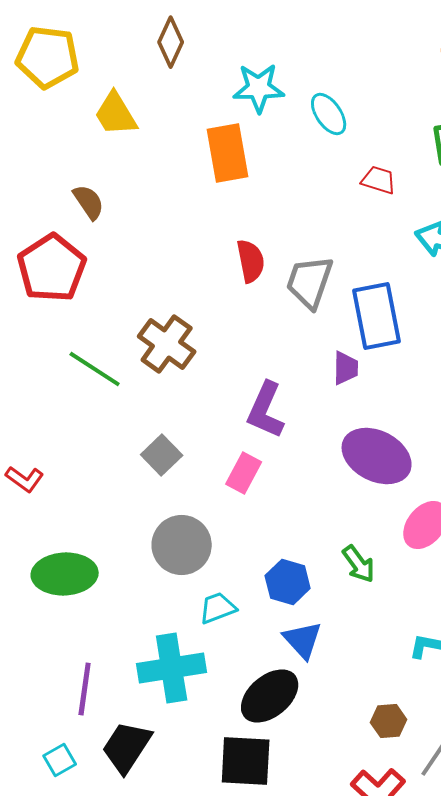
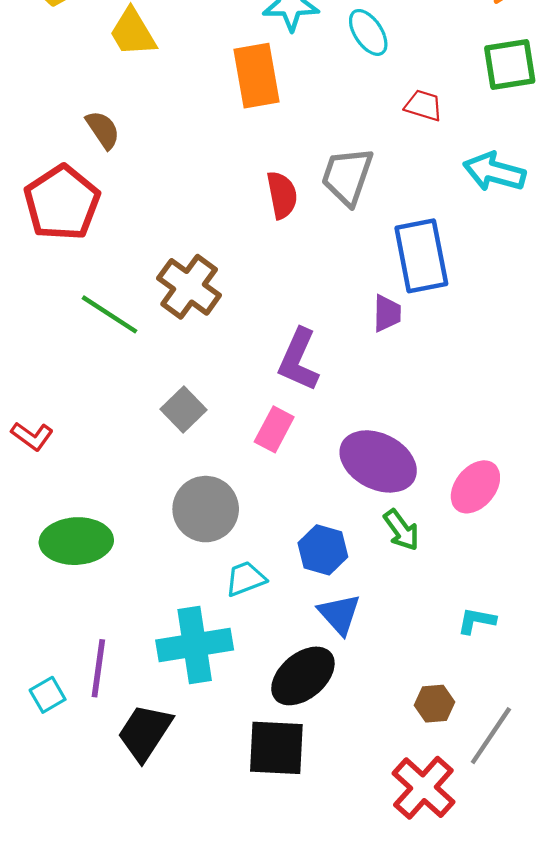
gray trapezoid: (310, 282) -> (347, 176), moved
purple ellipse: (377, 456) -> (378, 461), moved
cyan square: (60, 760) -> (48, 695), moved

